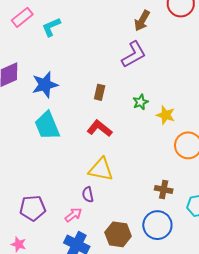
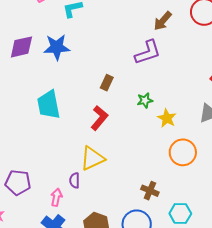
blue star: (45, 85) -> (57, 47), moved
red L-shape: (100, 128) -> (99, 118), turned 80
yellow triangle: (101, 169) -> (92, 158), turned -48
pink arrow: (73, 215) -> (56, 197), turned -54

